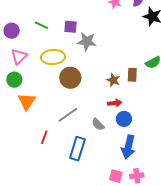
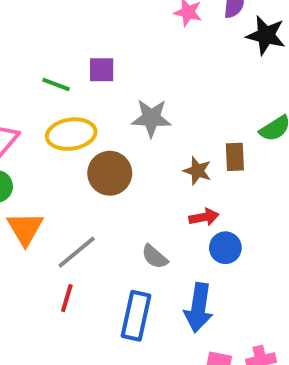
green line: (41, 25) -> (56, 84), moved
gray star: (87, 41) -> (151, 118), moved
gray line: (68, 115) -> (77, 252), moved
gray semicircle: (98, 124) -> (155, 257), moved
blue arrow: (128, 147) -> (199, 308), moved

